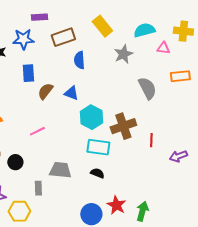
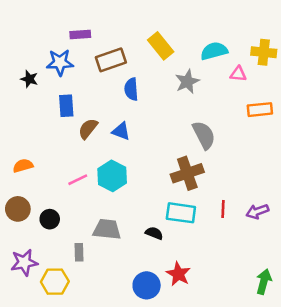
gray semicircle: (147, 88) -> (204, 135), moved
cyan hexagon: (91, 117) -> (112, 176), moved
red line: (151, 140) -> (223, 209), moved
cyan rectangle: (98, 147) -> (181, 213), moved
green arrow: (142, 211) -> (264, 282), moved

